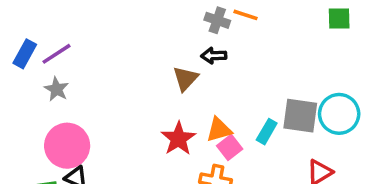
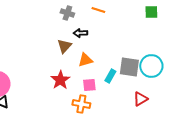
gray cross: (217, 20) -> (67, 13), moved
orange triangle: (219, 130) -> (85, 60), moved
pink square: (230, 147) -> (89, 85), turned 32

